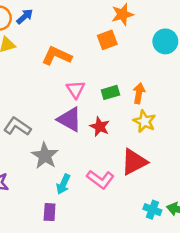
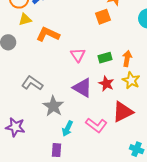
orange L-shape: (57, 56) -> (48, 34), moved
purple triangle: (70, 119) -> (82, 88), moved
red star: (100, 127) -> (106, 84), moved

